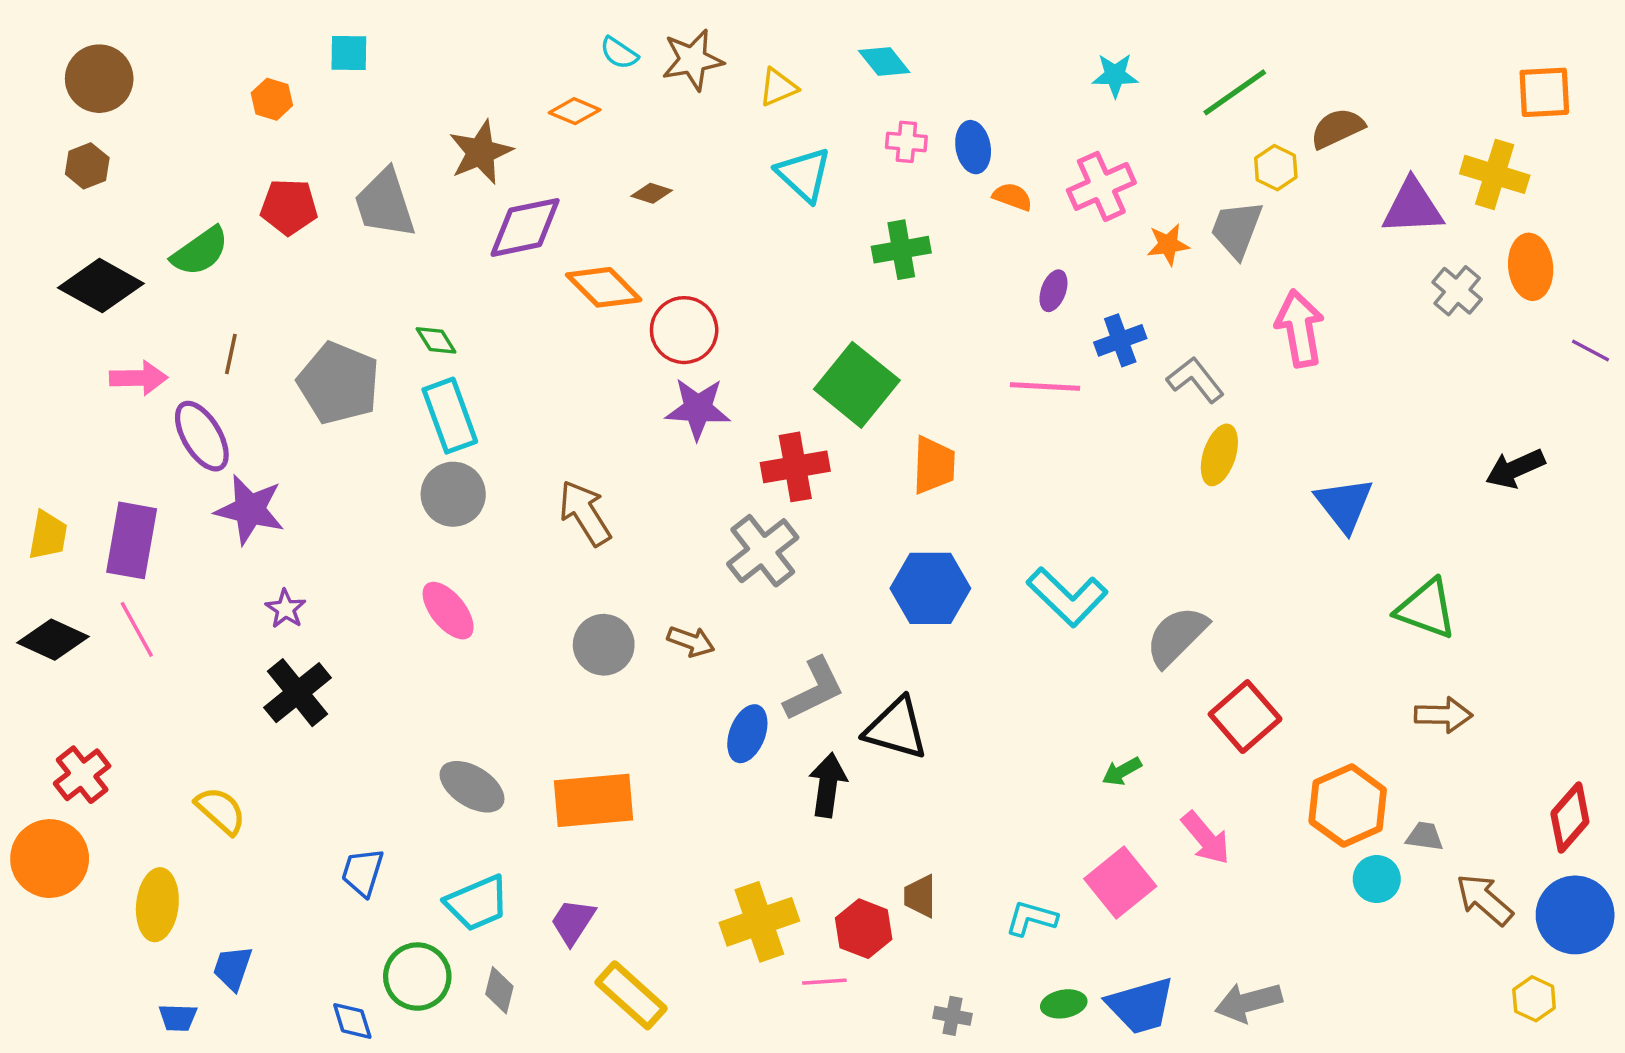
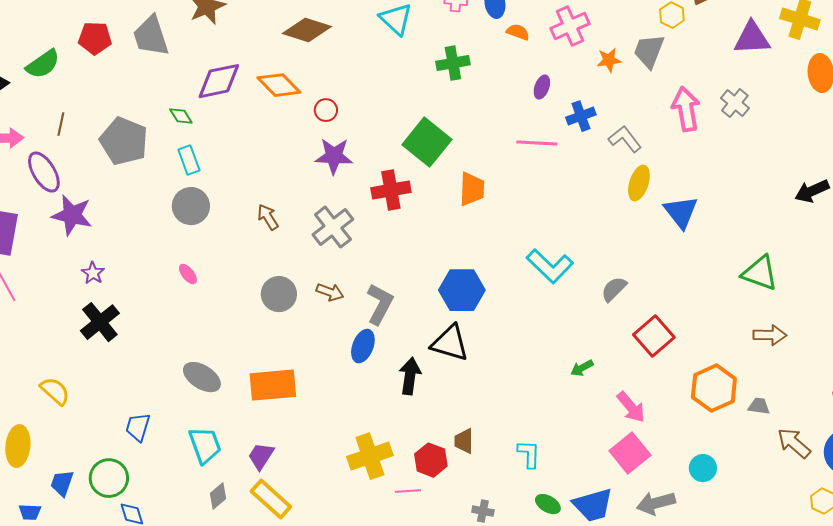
brown diamond: (652, 193) -> (307, 30), size x2.0
purple diamond: (525, 227) -> (219, 81), moved
gray cross: (1457, 291) -> (735, 103), moved
red circle: (684, 330) -> (326, 110), size x0.6
cyan rectangle: (450, 416) -> (189, 160), size x0.7
blue triangle: (1344, 505) -> (681, 212), moved
brown arrow: (585, 513) -> (268, 217), size x0.7
gray cross: (763, 551) -> (333, 227), moved
blue hexagon: (930, 588) -> (462, 290), moved
pink ellipse: (448, 611) -> (188, 274), size x0.6
gray semicircle: (1177, 636) -> (614, 289), size x0.7
gray L-shape: (814, 689) -> (380, 304), moved, turned -36
cyan circle: (1377, 879) -> (703, 468), moved
pink square: (1120, 882) -> (630, 453), moved
cyan trapezoid: (477, 903) -> (205, 445), turned -87
cyan L-shape: (1031, 918) -> (529, 454), turned 76
green circle: (417, 977) -> (109, 478), moved
gray diamond: (499, 990) -> (218, 496), turned 36
yellow rectangle: (631, 995) -> (271, 499), moved
green ellipse: (1064, 1004) -> (548, 504), turned 40

